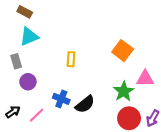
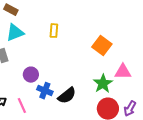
yellow rectangle: (71, 59) -> (54, 31), moved
purple circle: (28, 82) -> (31, 75), moved
pink line: (37, 115) -> (22, 106), turned -70

